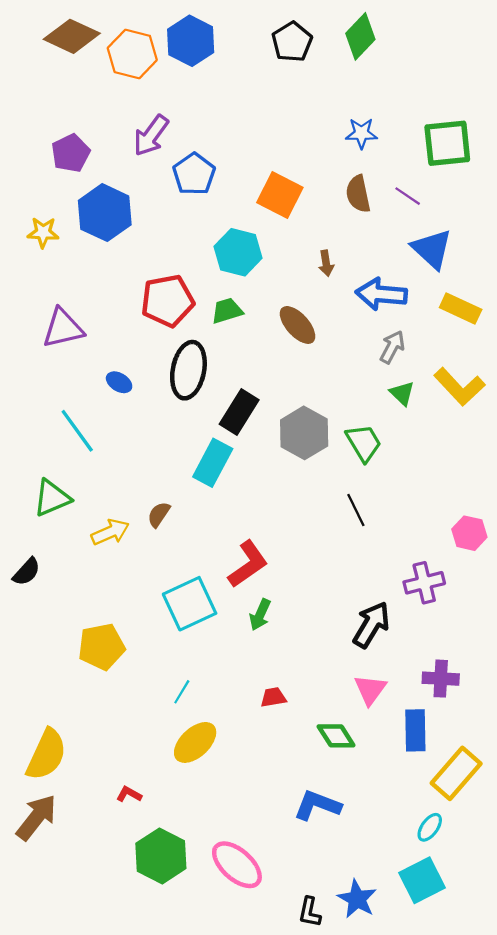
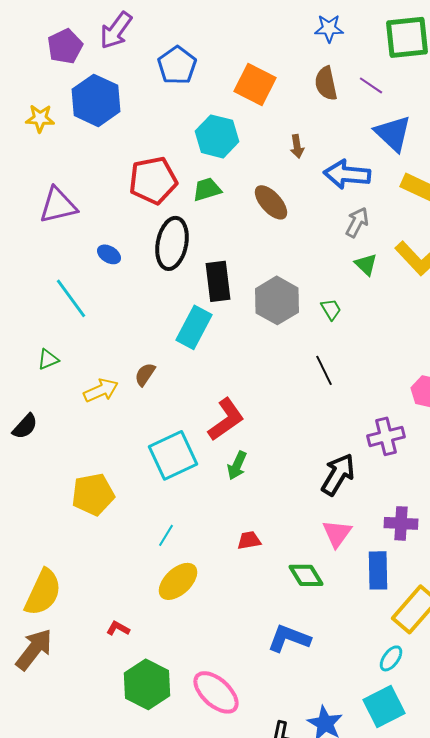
purple arrow: (151, 135) -> (116, 30), moved
black rectangle: (239, 412) -> (218, 281), turned -39
green trapezoid: (364, 443) -> (331, 309), size x0.6
green triangle: (52, 498) -> (48, 359), size x0.6

